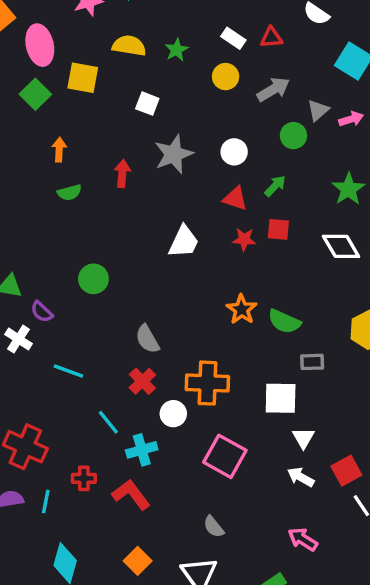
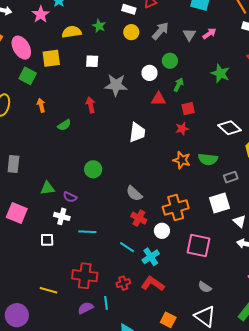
green circle: (293, 136) -> (170, 61), moved
orange arrow: (59, 150) -> (41, 105), moved
gray star: (174, 154) -> (116, 85), turned -30
red star: (244, 239) -> (182, 129), moved
white diamond: (341, 246) -> (229, 128), moved
cyan line: (68, 371) -> (87, 232), moved

